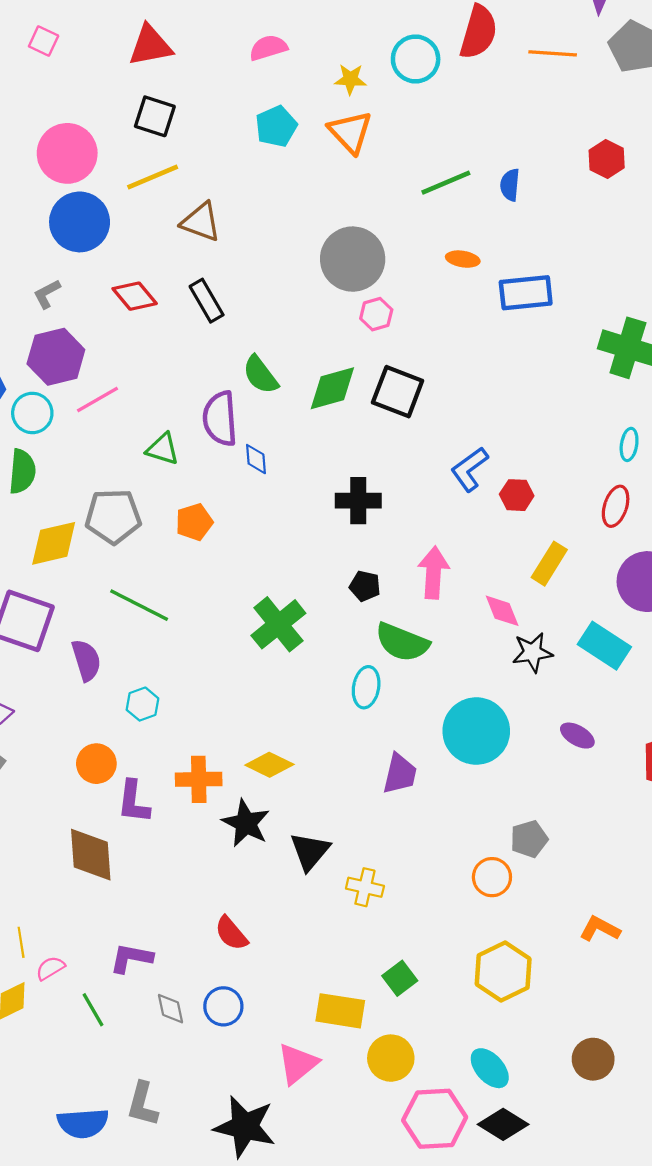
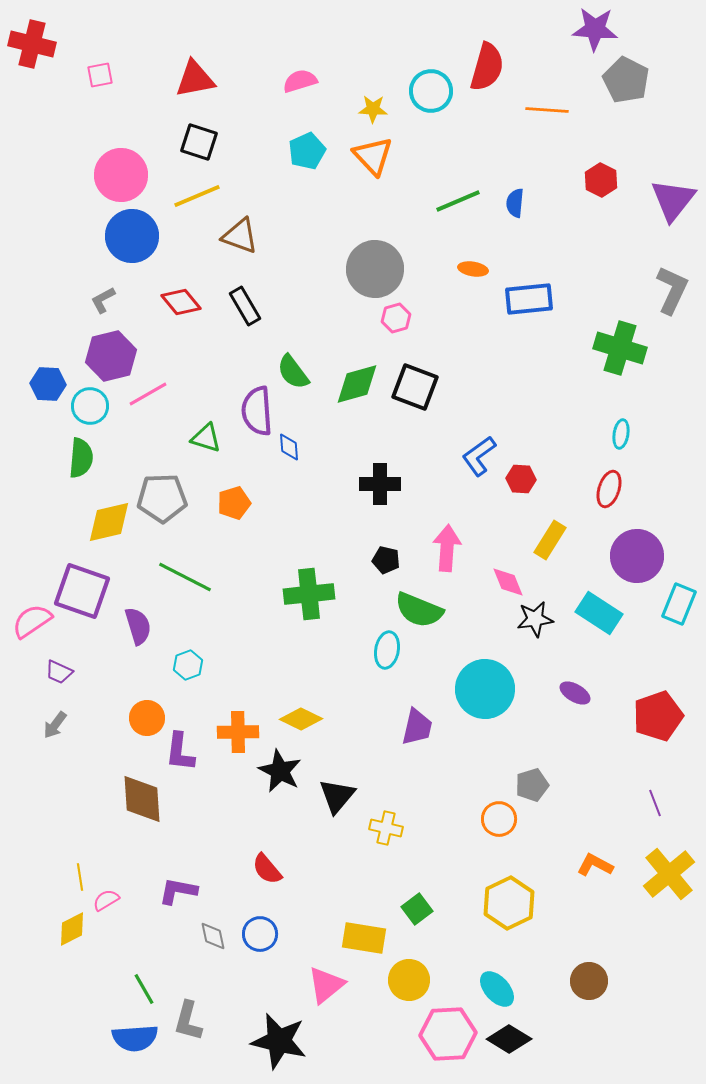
pink square: (44, 41) -> (100, 75), turned -36
orange line: (553, 53) -> (547, 110), moved
green cross: (278, 624) -> (309, 594), turned 33
green line: (93, 1010) -> (144, 989), moved

